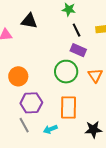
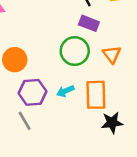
orange rectangle: (68, 107) -> (96, 95), moved
cyan arrow: (50, 129) -> (65, 91), moved

